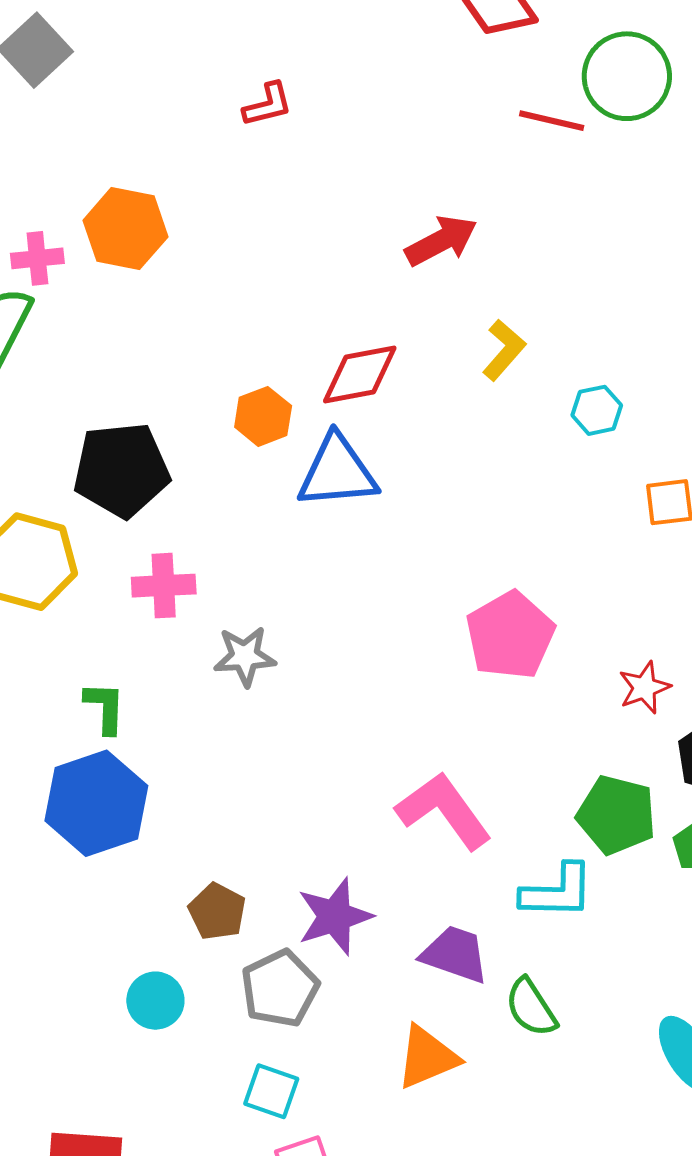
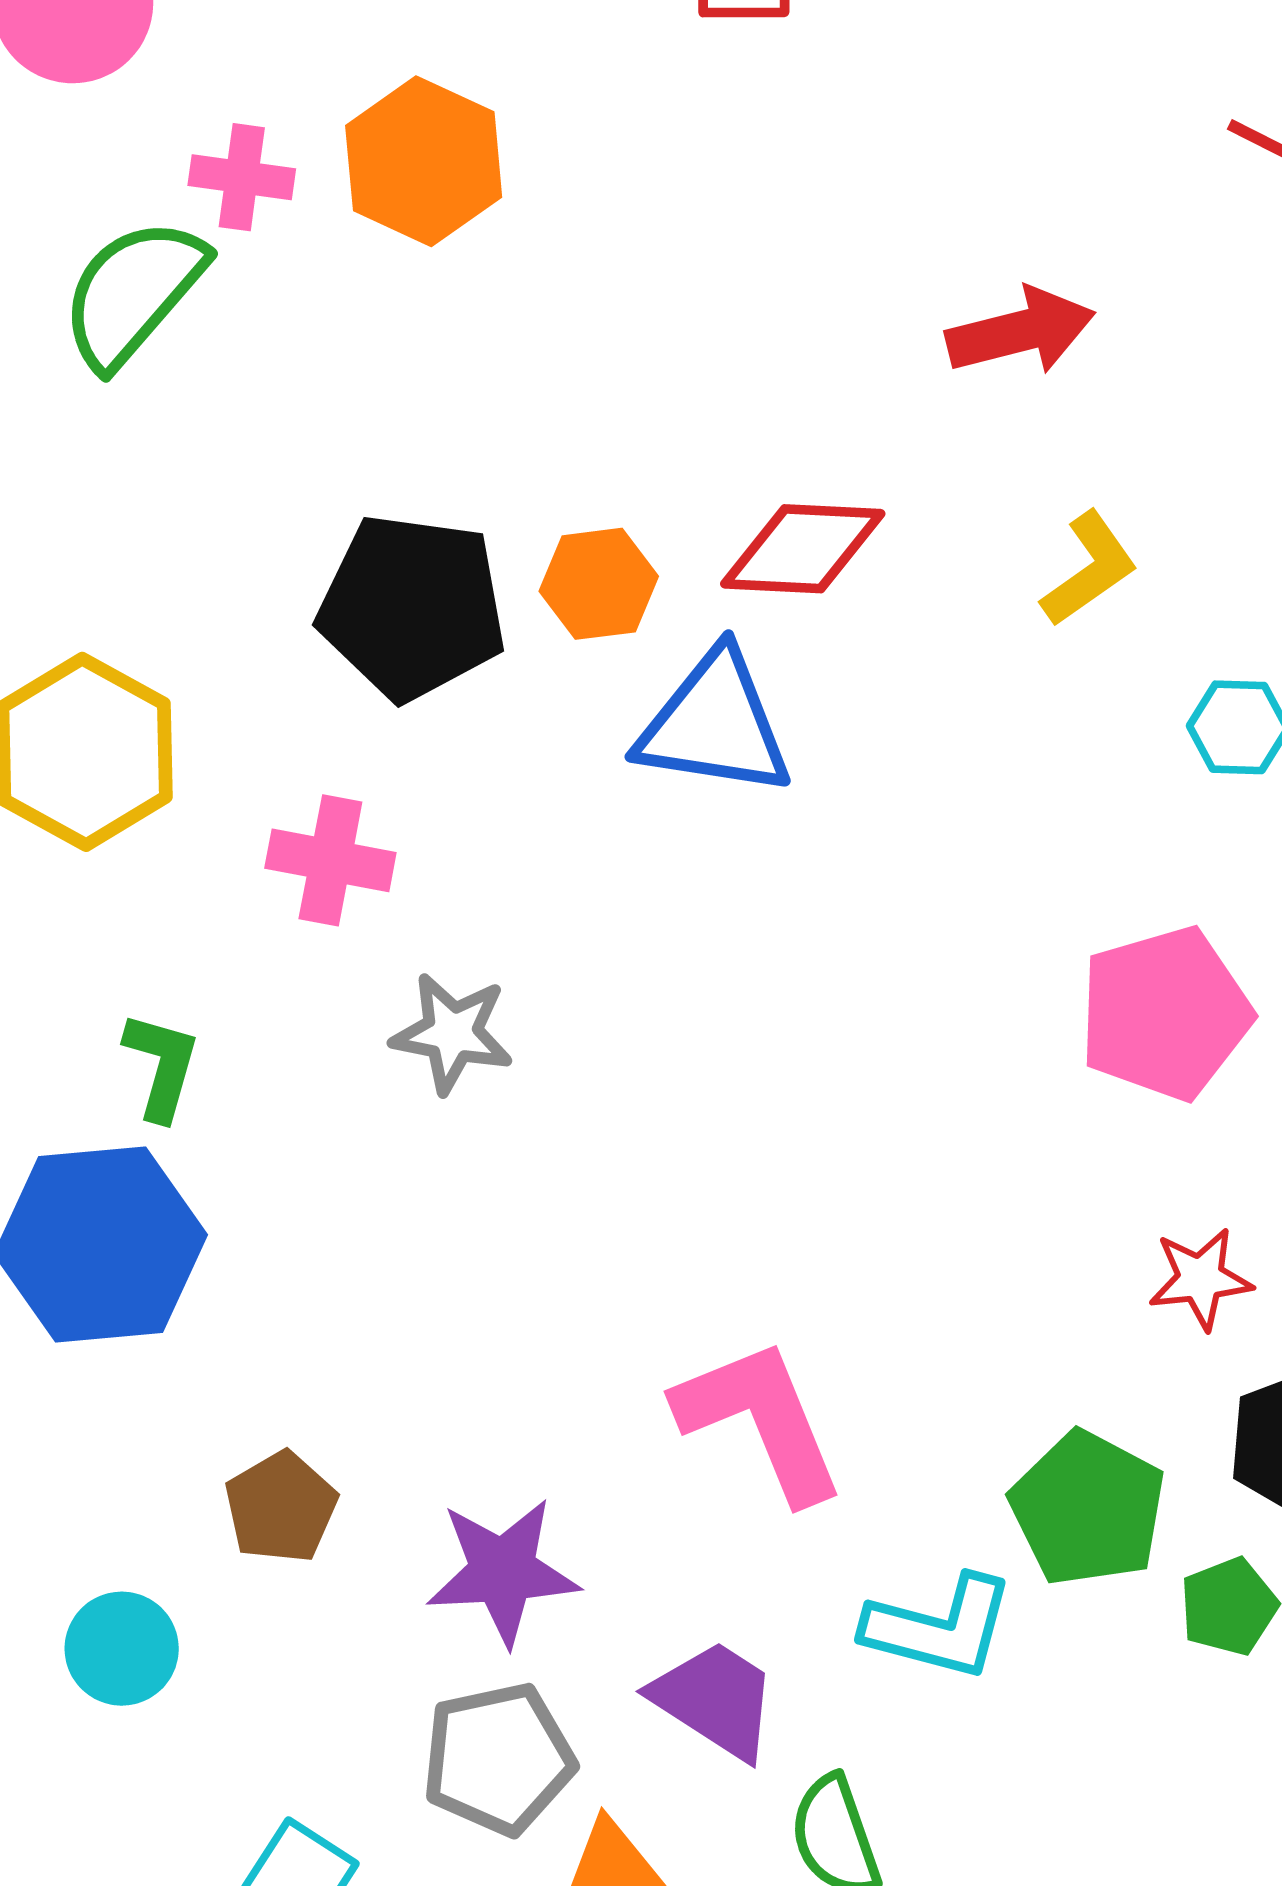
black pentagon: (121, 470) -> (412, 607), moved
pink pentagon: (510, 635) -> (1165, 1013), moved
gray pentagon: (280, 989) -> (498, 1759), moved

